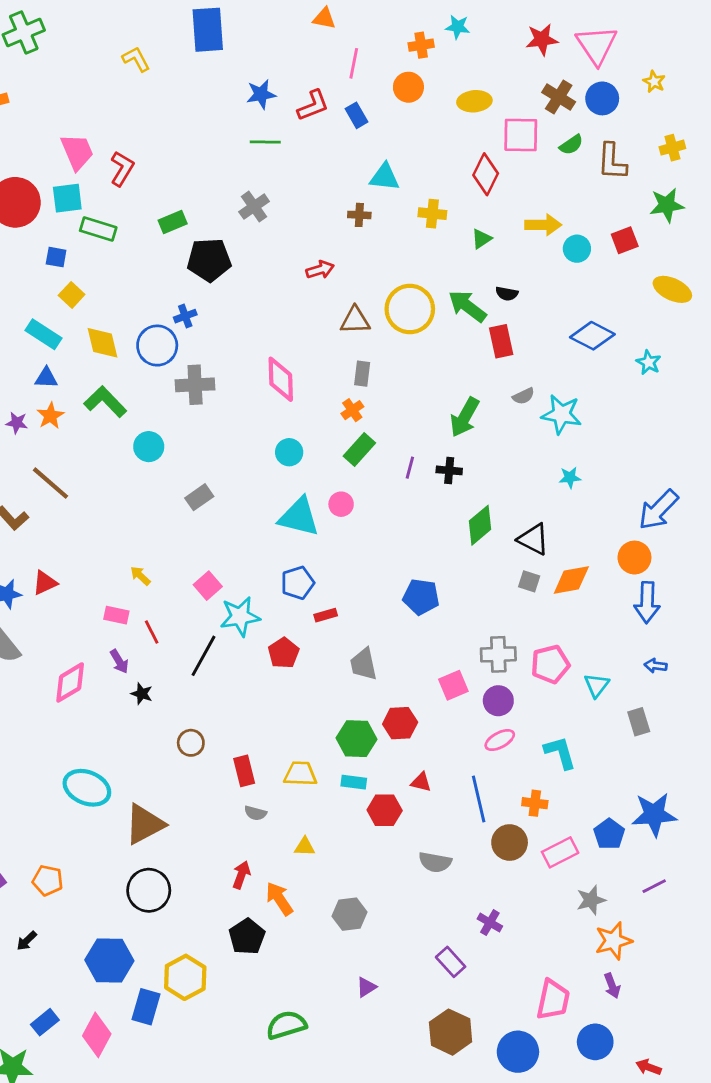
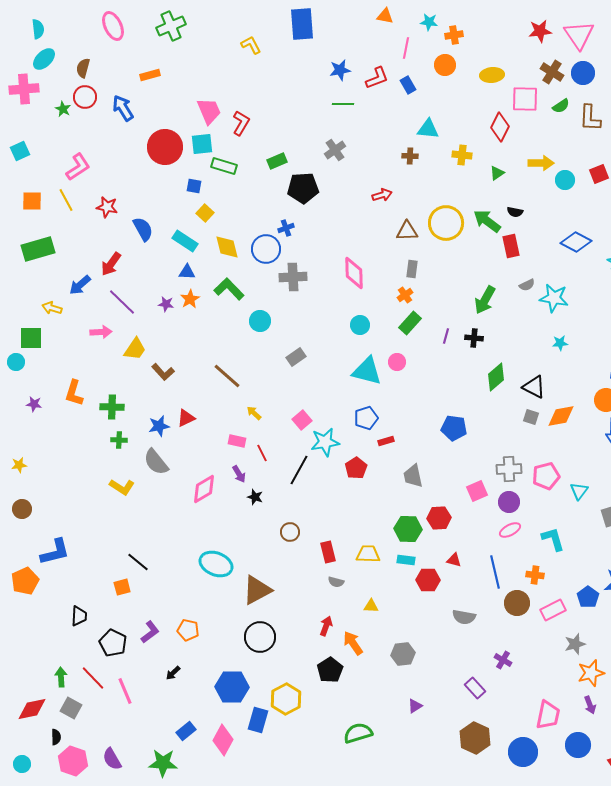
cyan star: (458, 27) -> (429, 22), moved
brown line: (50, 483) -> (227, 376), moved

